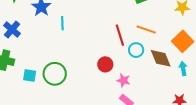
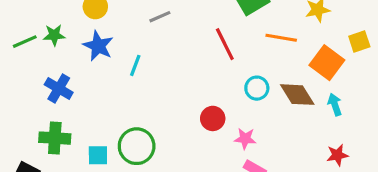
cyan line: (62, 23) -> (135, 65), turned 32
orange line: (146, 30) -> (281, 38), moved
red line: (120, 35) -> (225, 44), moved

